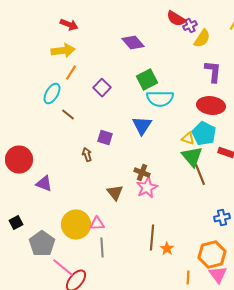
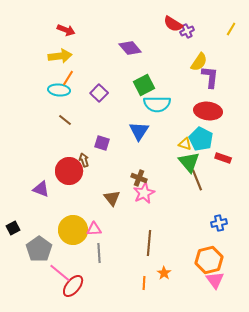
yellow semicircle: (202, 39) -> (199, 62), moved
cyan ellipse: (52, 94) -> (59, 90), moved, turned 65
red circle: (19, 160) -> (69, 171), moved
orange star: (167, 249) -> (164, 273), moved
orange line: (188, 278) -> (144, 283), moved

